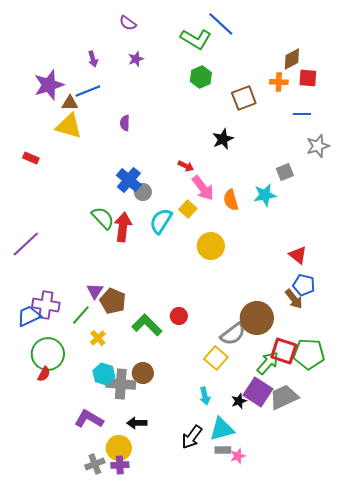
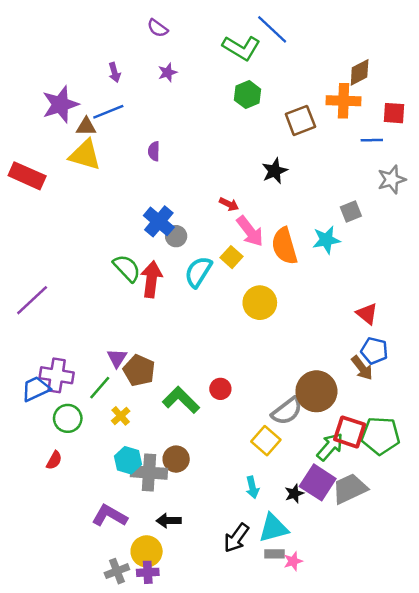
red square: (308, 78) -> (394, 113), moved
orange cross: (279, 82) -> (344, 101), size x1.5
red rectangle: (31, 158) -> (27, 176), moved, size x1.8
orange semicircle: (231, 200) -> (284, 246), size x1.4
green circle: (48, 354) -> (68, 418), moved, size x0.7

